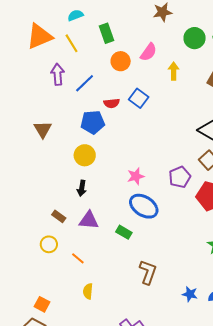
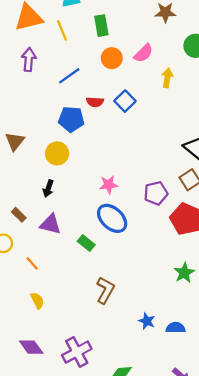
purple arrow: (58, 74) -> (29, 59), moved
brown triangle: (43, 129) -> (15, 141), moved
yellow semicircle: (88, 291) -> (37, 301), turned 140

